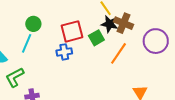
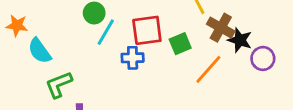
black star: (110, 24) -> (240, 40), moved
purple circle: (156, 41) -> (263, 58), size x0.7
cyan line: (27, 43) -> (106, 32), moved

